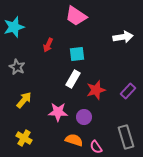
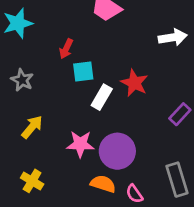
cyan square: (77, 54) -> (83, 72), moved
red star: (96, 90) -> (134, 83), moved, turned -30
purple circle: (84, 117) -> (117, 151), size x1.6

